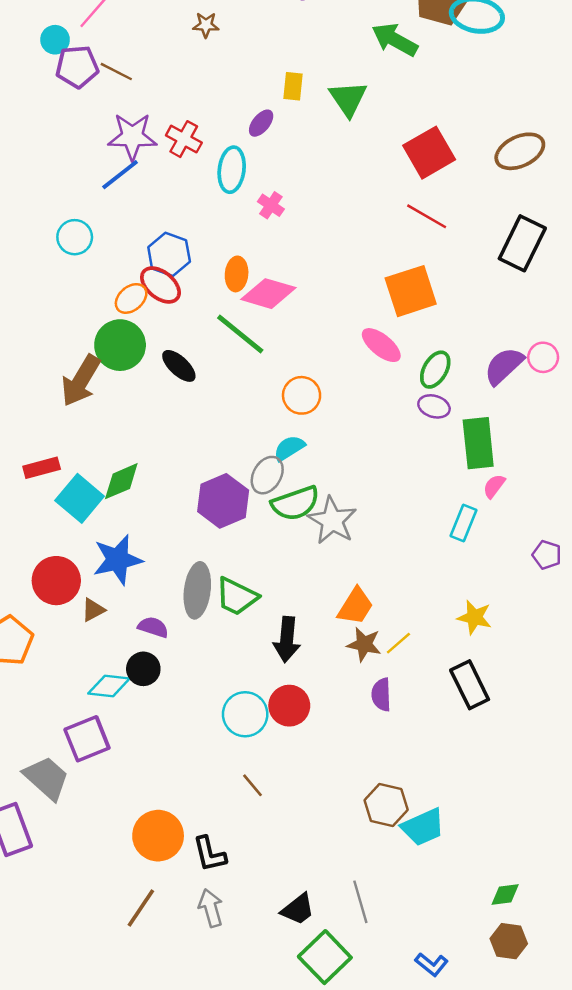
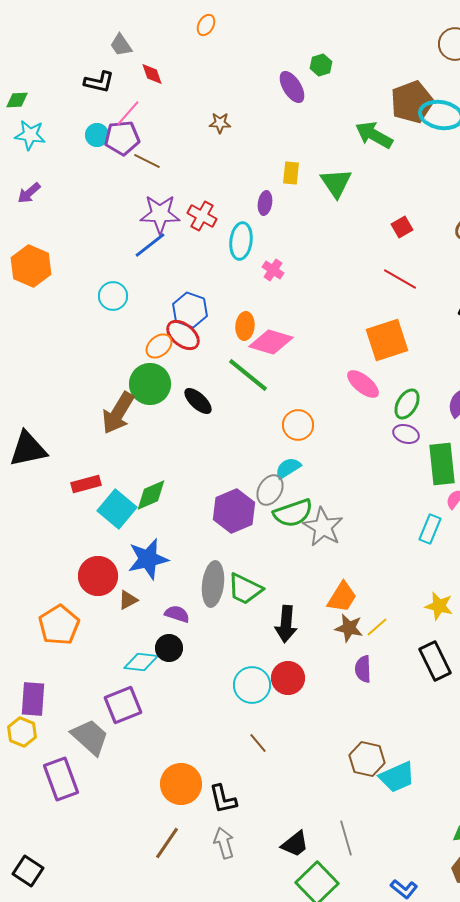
purple pentagon: (77, 67) -> (122, 138), moved
purple ellipse: (261, 123) -> (265, 203), turned -30
red square: (429, 153) -> (402, 227), size x0.5

